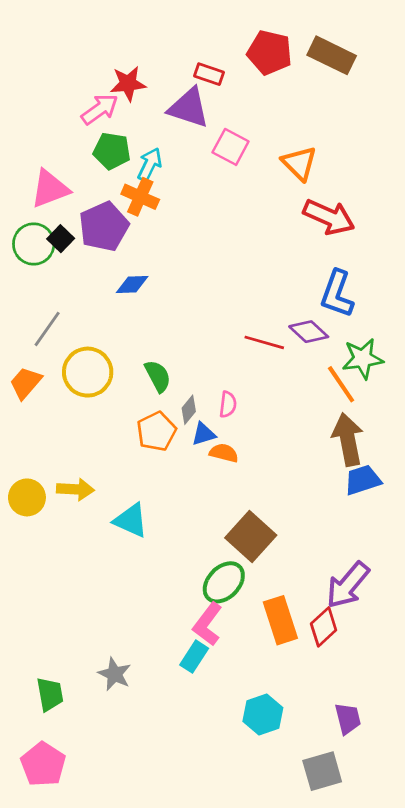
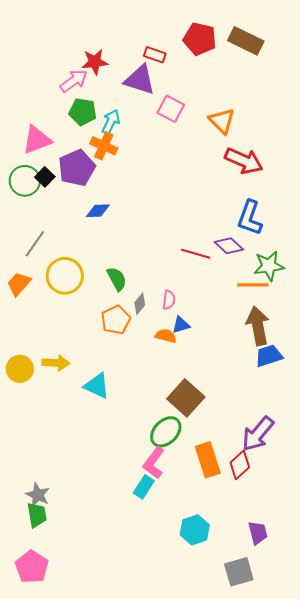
orange line: (341, 384) -> (253, 285), turned -56
blue triangle: (204, 434) -> (181, 325), moved
gray star: (115, 674) -> (38, 495), moved

